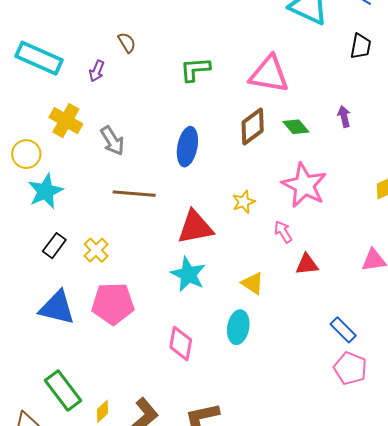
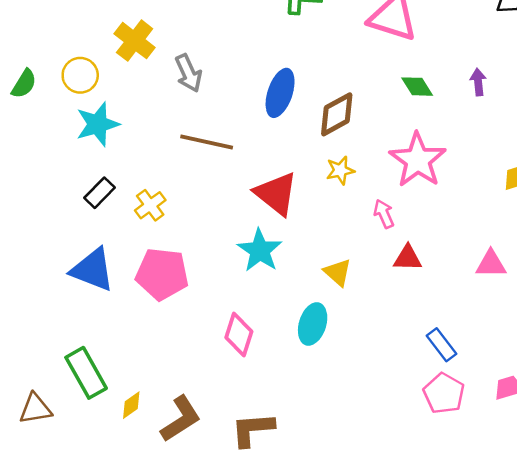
brown diamond: (253, 126) -> (337, 114), moved
red triangle: (195, 227) -> (276, 194), turned 42

